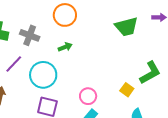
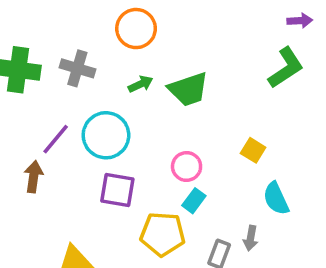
green trapezoid: (126, 27) -> (188, 89), moved
purple line: (14, 64) -> (56, 139), moved
green L-shape: (150, 73) -> (286, 68), moved

